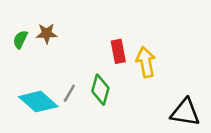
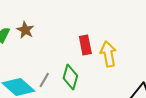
brown star: (47, 33) -> (25, 30), turned 30

